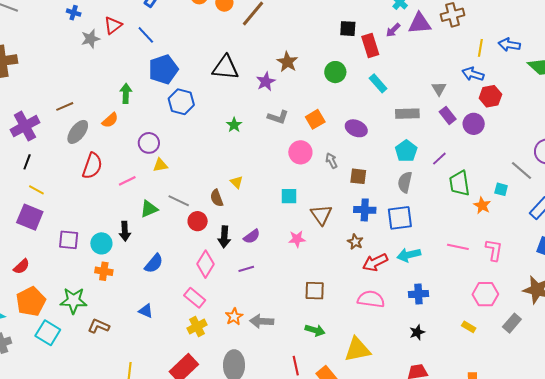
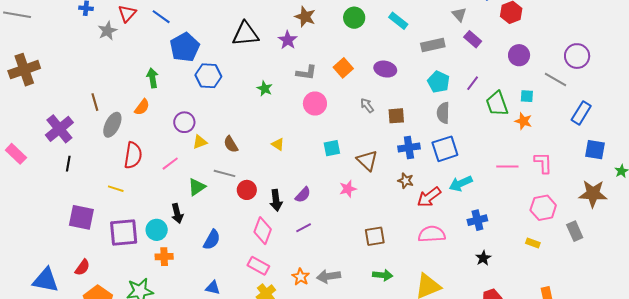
brown line: (65, 106) -> (95, 102), turned -72
purple circle: (474, 124) -> (519, 55), moved
pink circle: (300, 152) -> (315, 103), moved
cyan square: (501, 189) -> (527, 96), moved
yellow line: (36, 190) -> (116, 189), moved
brown semicircle: (217, 198) -> (231, 144), moved
purple square: (69, 240) -> (124, 233), size x1.4
gray rectangle: (512, 323) -> (575, 231), turned -54

